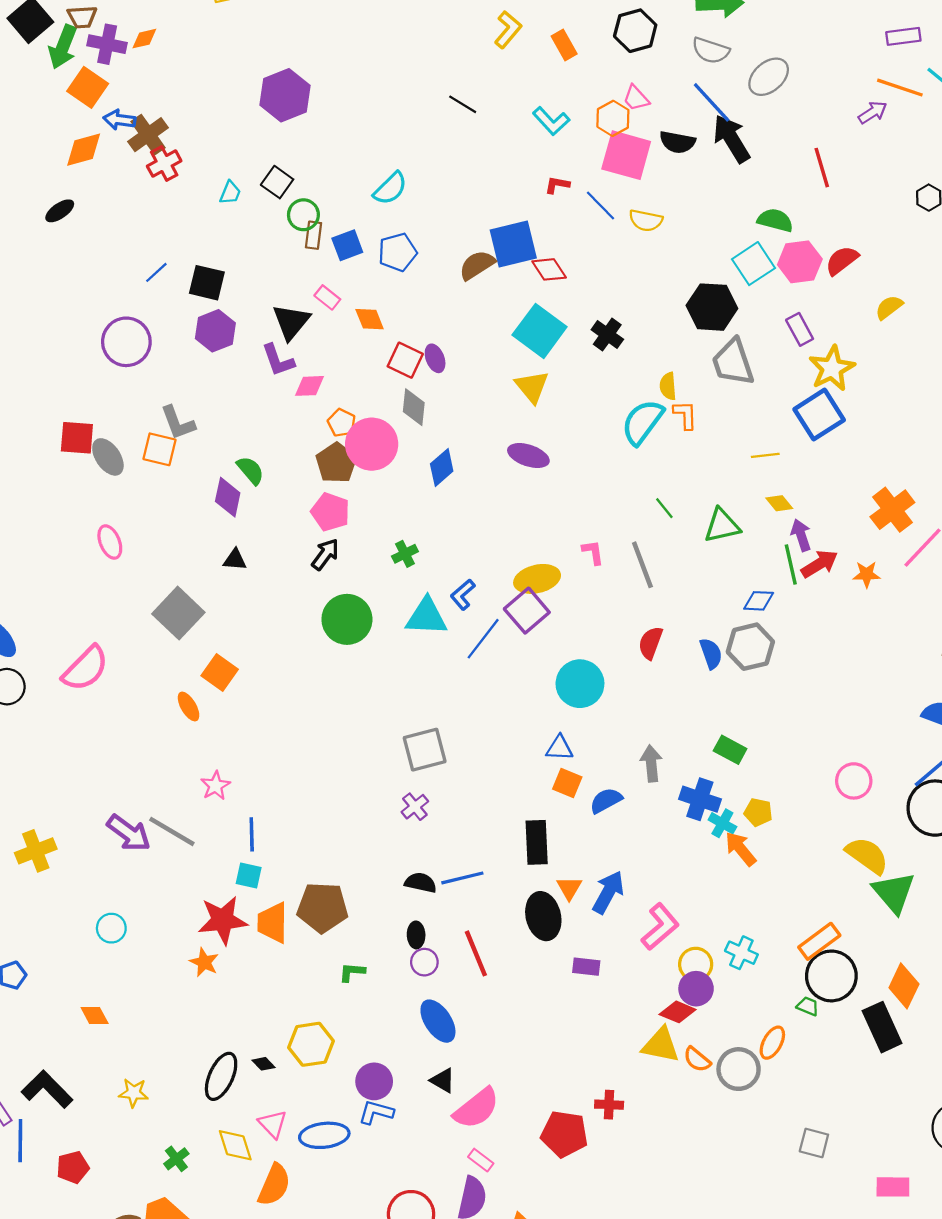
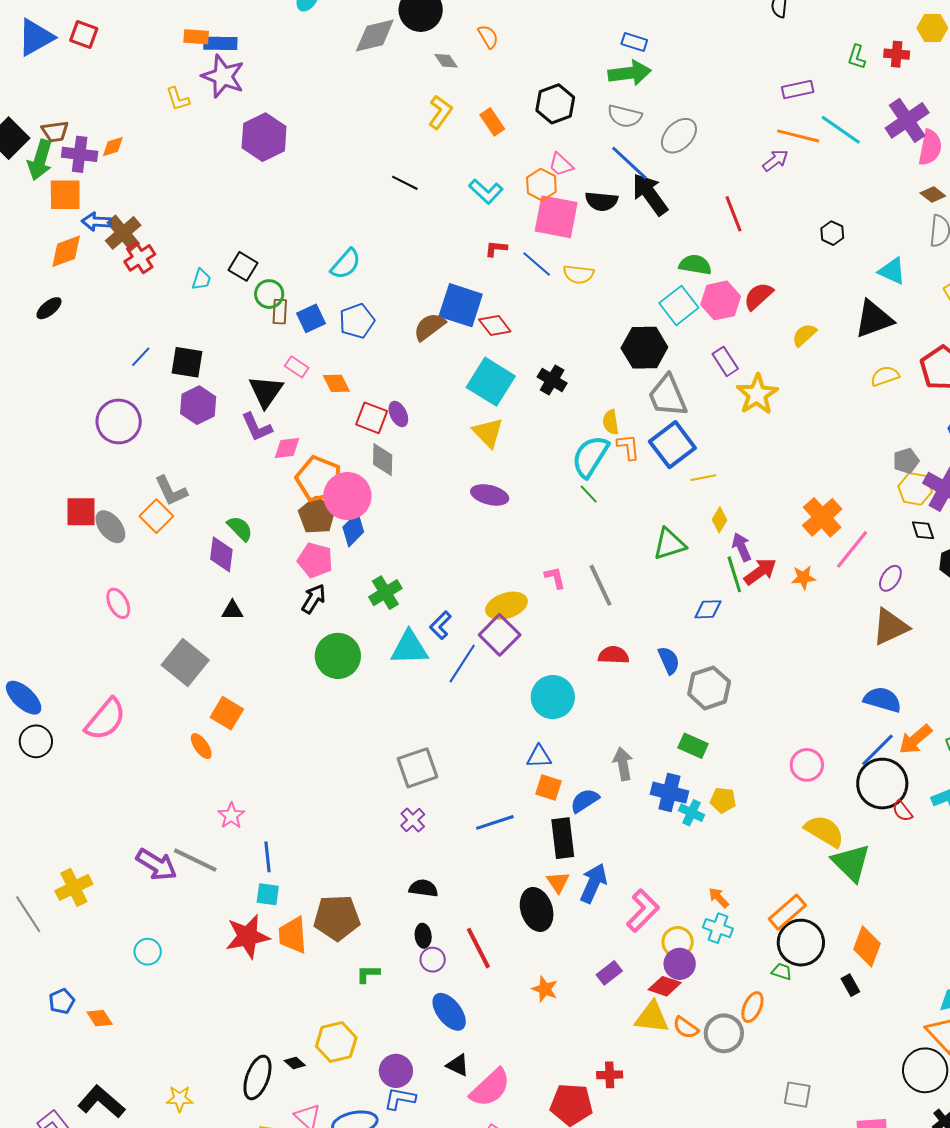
orange square: (88, 87) -> (65, 195), turned -30
purple hexagon: (285, 95) -> (264, 137), moved
blue square: (513, 244) -> (461, 305), turned 36
blue square: (819, 415) -> (672, 445), moved
orange pentagon: (342, 423) -> (319, 479), size x1.8
orange square: (160, 449) -> (156, 516), turned 36
blue diamond: (442, 467) -> (353, 530), moved
yellow diamond: (779, 503) -> (719, 520), turned 75
green line: (664, 508) -> (589, 494), moved
green cross: (405, 554) -> (385, 593), size x1.4
red semicircle: (651, 643) -> (613, 655), turned 76
gray hexagon: (750, 647) -> (709, 688), moved
black rectangle: (537, 842) -> (563, 838), moved
orange arrow: (741, 849) -> (719, 898), moved, size x0.7
blue line: (462, 878) -> (495, 822), moved
orange star: (204, 962) -> (545, 989), moved
purple rectangle: (586, 967) -> (609, 973), moved, turned -40
orange diamond: (95, 1015) -> (100, 1018), moved
black rectangle: (882, 1027) -> (850, 985), size x0.5

